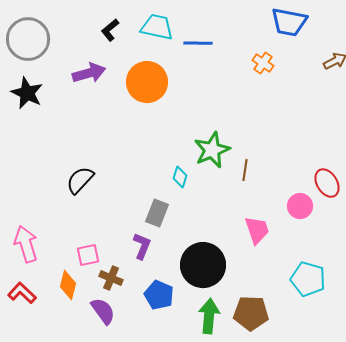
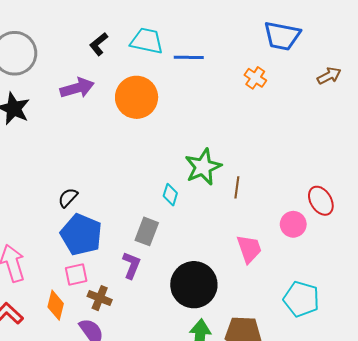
black semicircle: (80, 180) -> (68, 198), size x0.7
blue pentagon: (159, 295) -> (81, 235), moved, size x1.4

